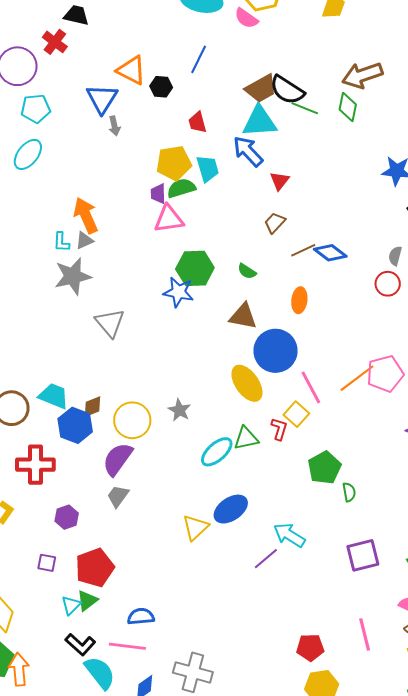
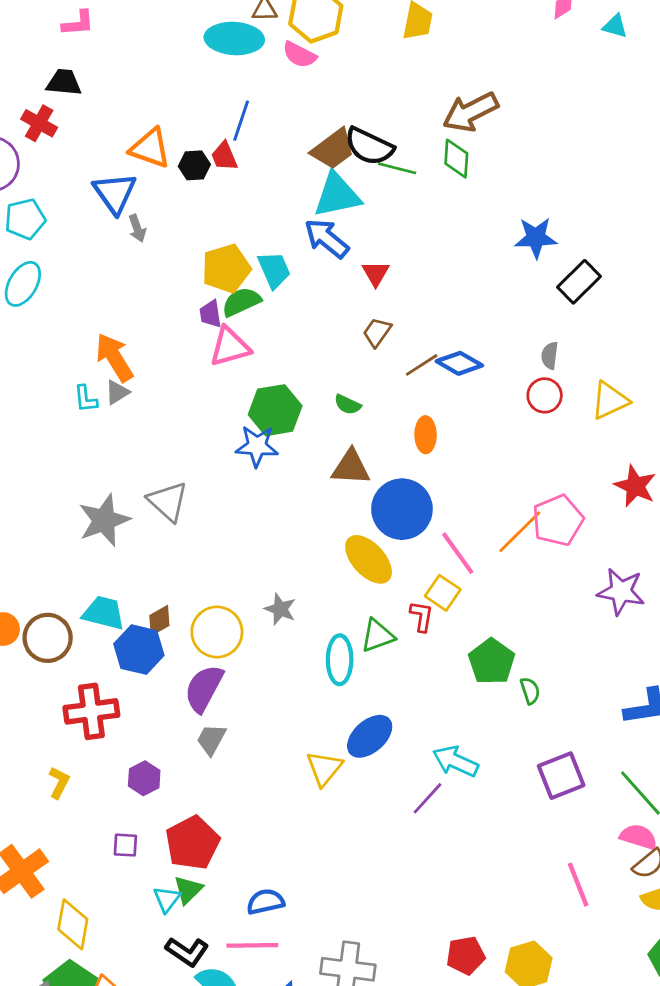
red trapezoid: (197, 122) -> (224, 156), moved
gray star: (73, 276) -> (104, 520), moved
cyan ellipse: (217, 452) -> (340, 660), turned -40
red pentagon: (310, 647) -> (466, 955), moved

